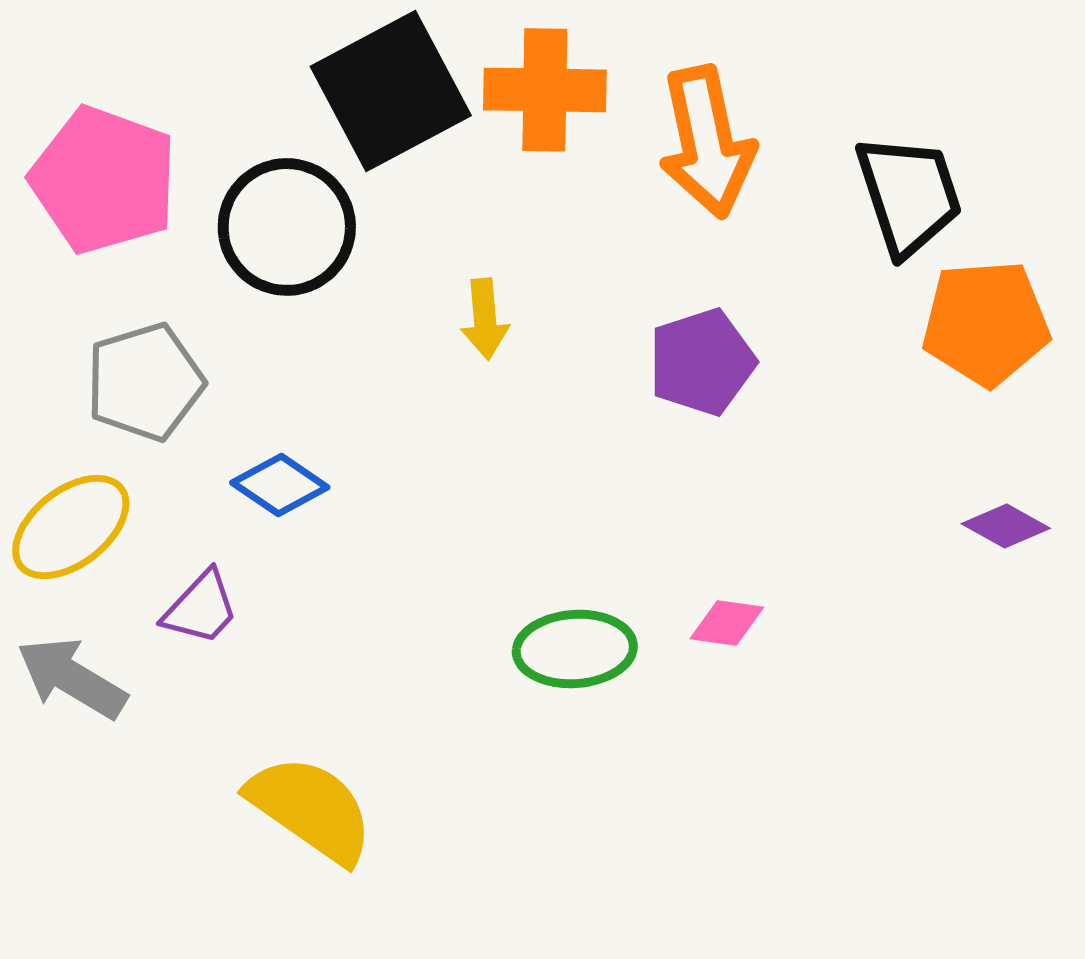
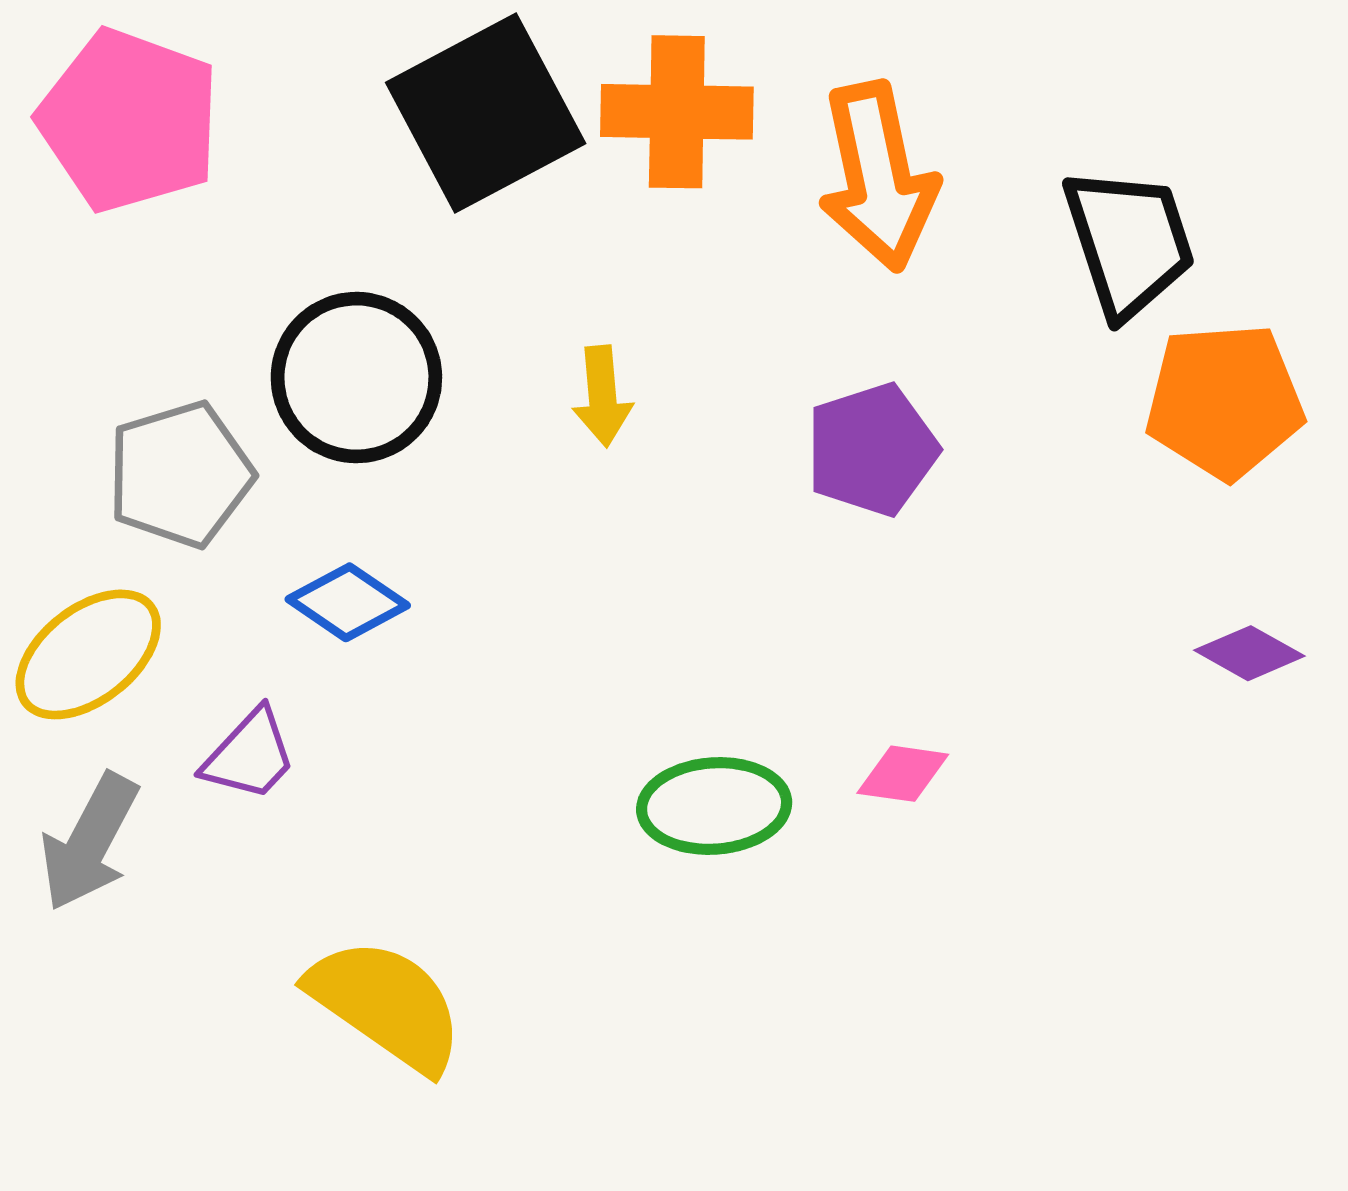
pink pentagon: (104, 180) -> (129, 120), moved
black circle: (287, 227) -> (356, 378), moved
gray arrow: (72, 678) -> (89, 842), turned -93

